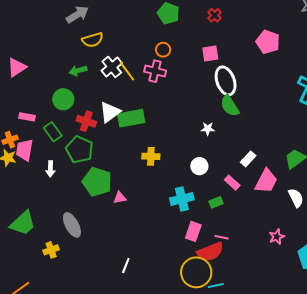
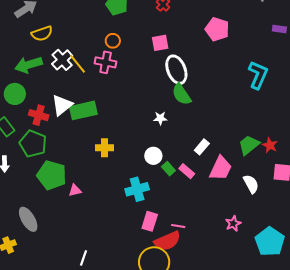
green arrow: (78, 71) -> (28, 65), size x1.5
green rectangle: (216, 202) -> (168, 169), moved, turned 72

